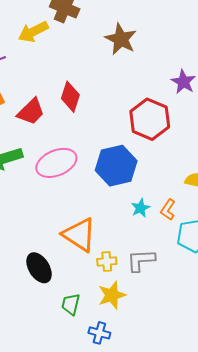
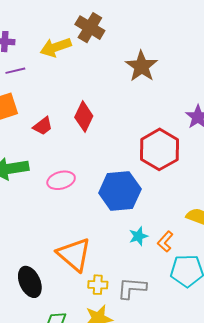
red trapezoid: (31, 112) -> (43, 126), size x0.7
pink ellipse: (56, 163) -> (61, 180), size x0.7

